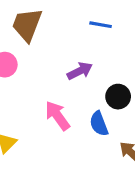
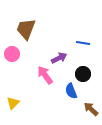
blue line: (101, 25) -> (83, 43), moved
pink arrow: (57, 116) -> (45, 75), moved

